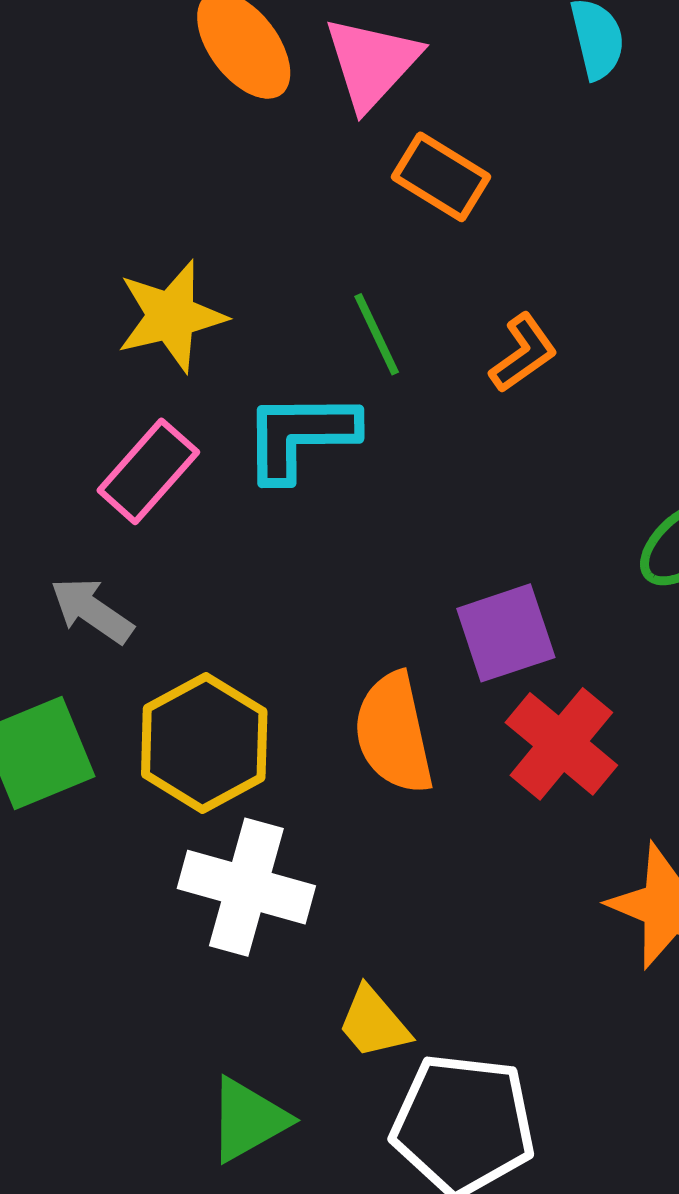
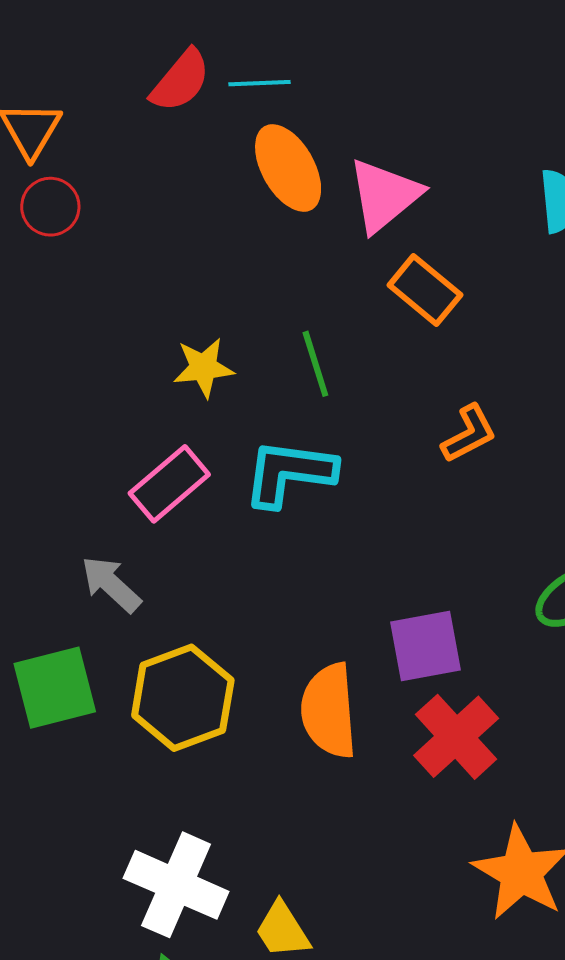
yellow star: (171, 316) -> (203, 368), size x0.7
green line: (377, 334) -> (315, 364), moved
white cross: (246, 887) -> (176, 885), moved

